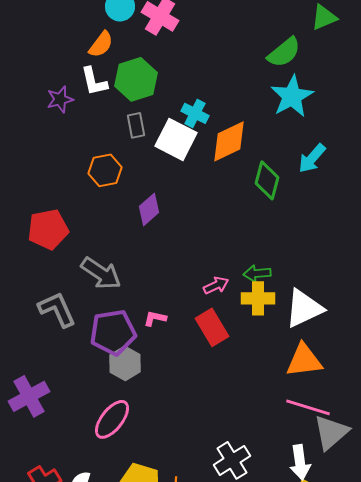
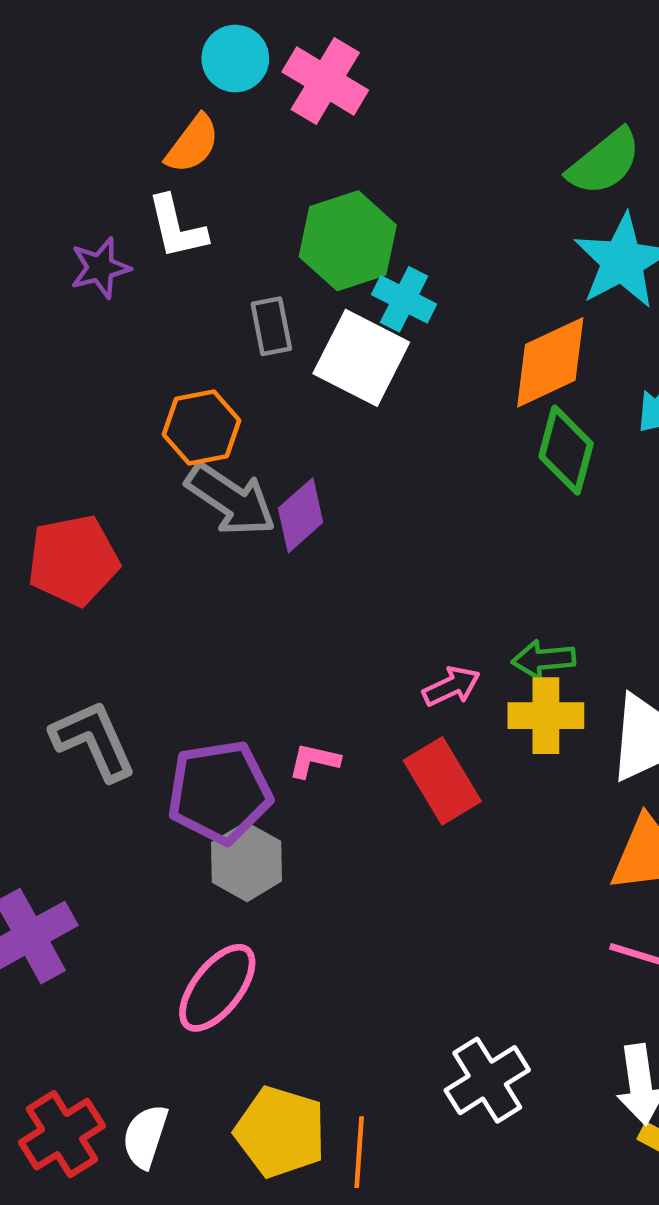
green hexagon: (136, 79) -> (348, 241), moved
orange diamond: (229, 141) -> (550, 362), moved
gray arrow: (101, 273) -> (231, 500), moved

